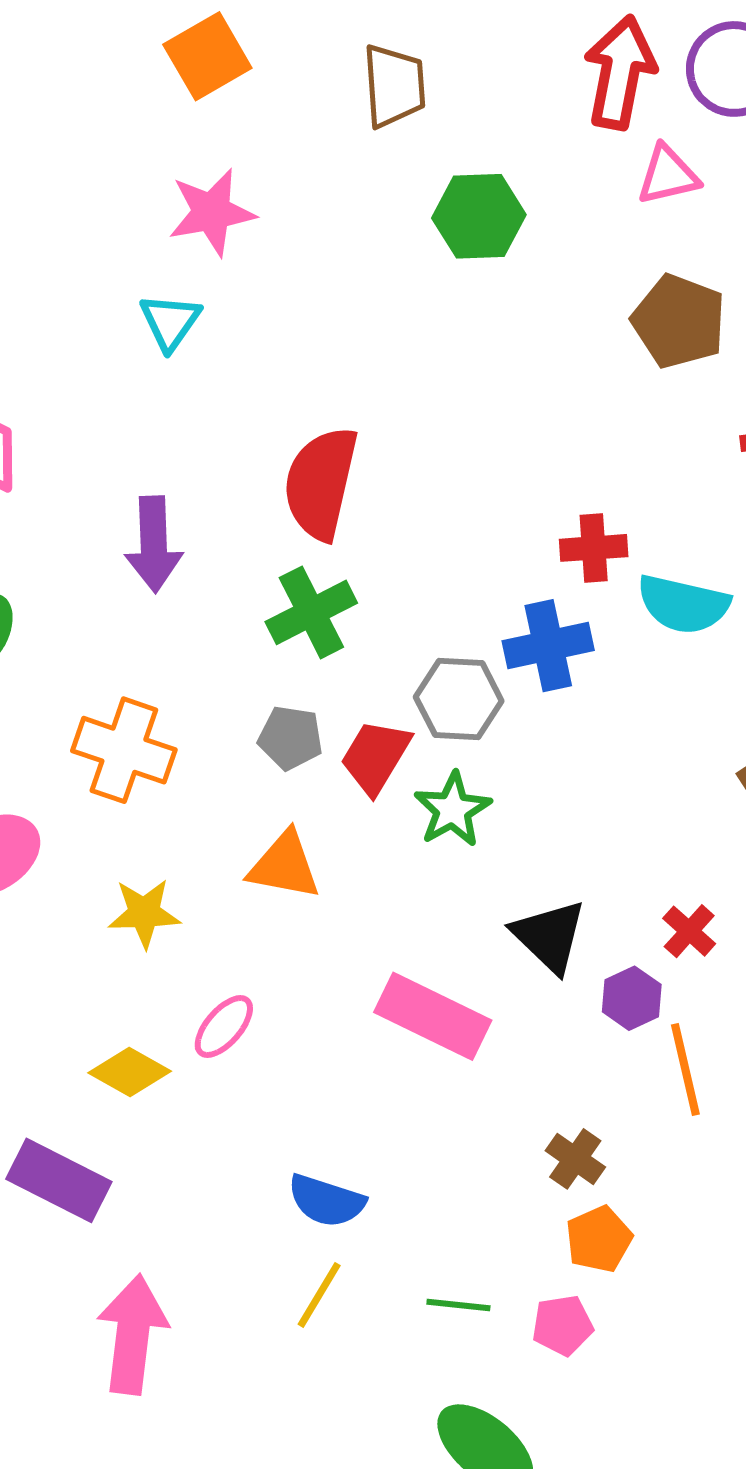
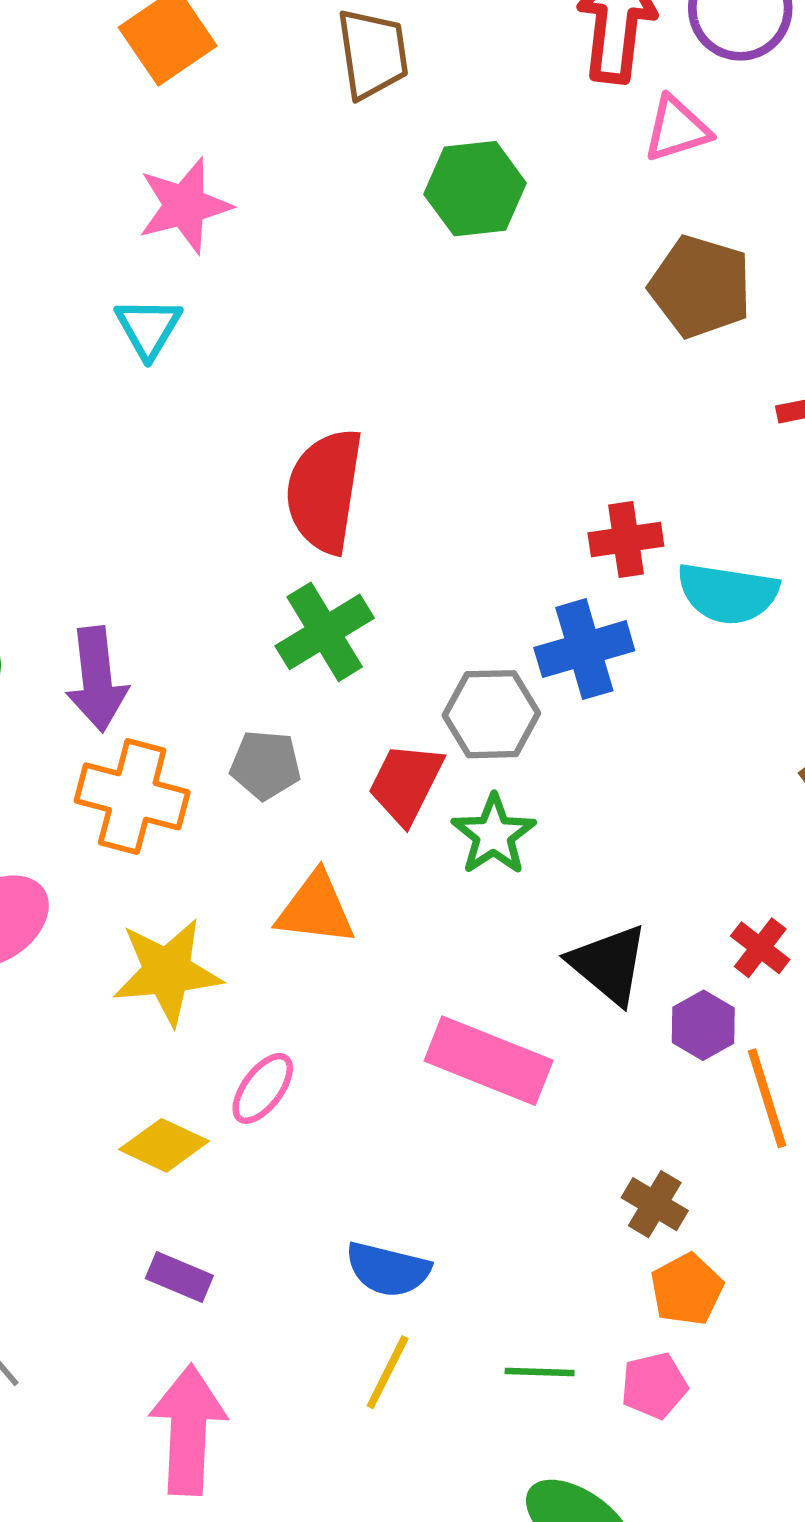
purple arrow: (154, 544) -> (97, 679), moved
gray pentagon: (290, 738) -> (265, 765), moved
yellow star: (144, 913) -> (167, 972), size x1.4
purple rectangle: (59, 1180) -> (179, 1277), moved, size x0.6

